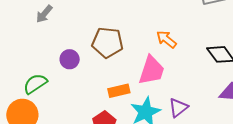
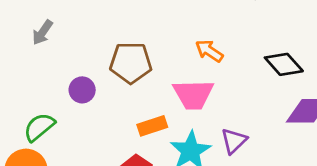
pink trapezoid: (152, 70) -> (193, 94), turned 76

